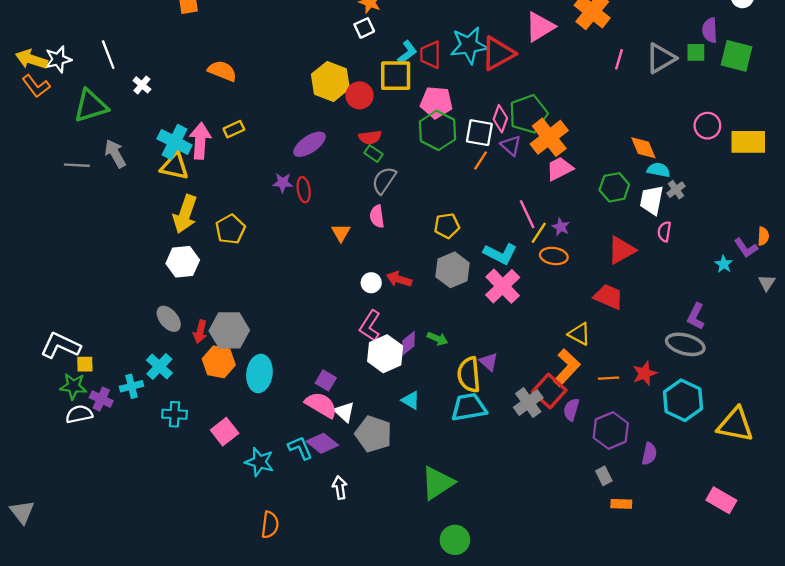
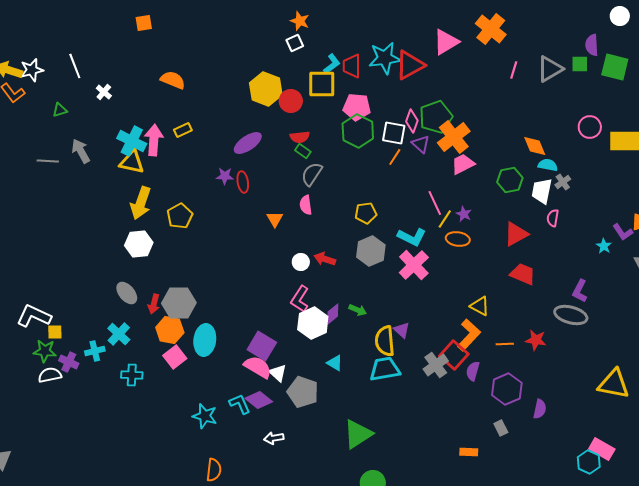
green triangle: (91, 106) -> (60, 110), size x0.5
red trapezoid: (609, 297) -> (523, 274), moved
red star: (645, 373) -> (536, 340), turned 30
purple square: (326, 380) -> (262, 346), size x1.6
cyan hexagon: (683, 400) -> (589, 462), moved, size x0.7
pink square: (225, 432) -> (175, 357), moved
white arrow: (340, 487) -> (274, 438), turned -90
orange rectangle: (621, 504) -> (469, 452), moved

